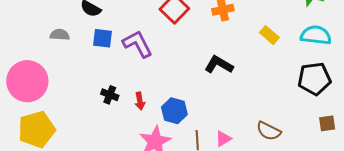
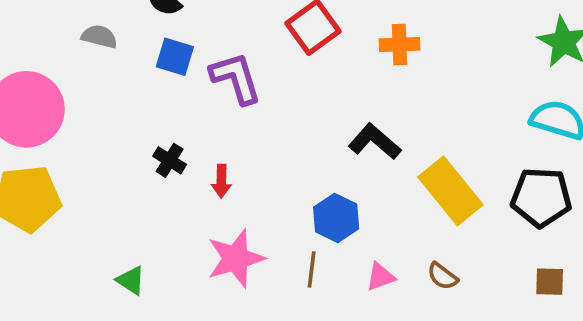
yellow rectangle: (269, 35) -> (450, 191), moved, size x1.8
blue hexagon: (174, 111) -> (336, 218), moved
brown semicircle: (269, 131) -> (442, 276), size x0.7
pink triangle: (223, 139) -> (380, 277), moved

